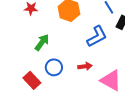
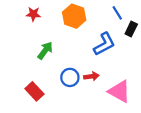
blue circle: (54, 67) -> (70, 77), moved

